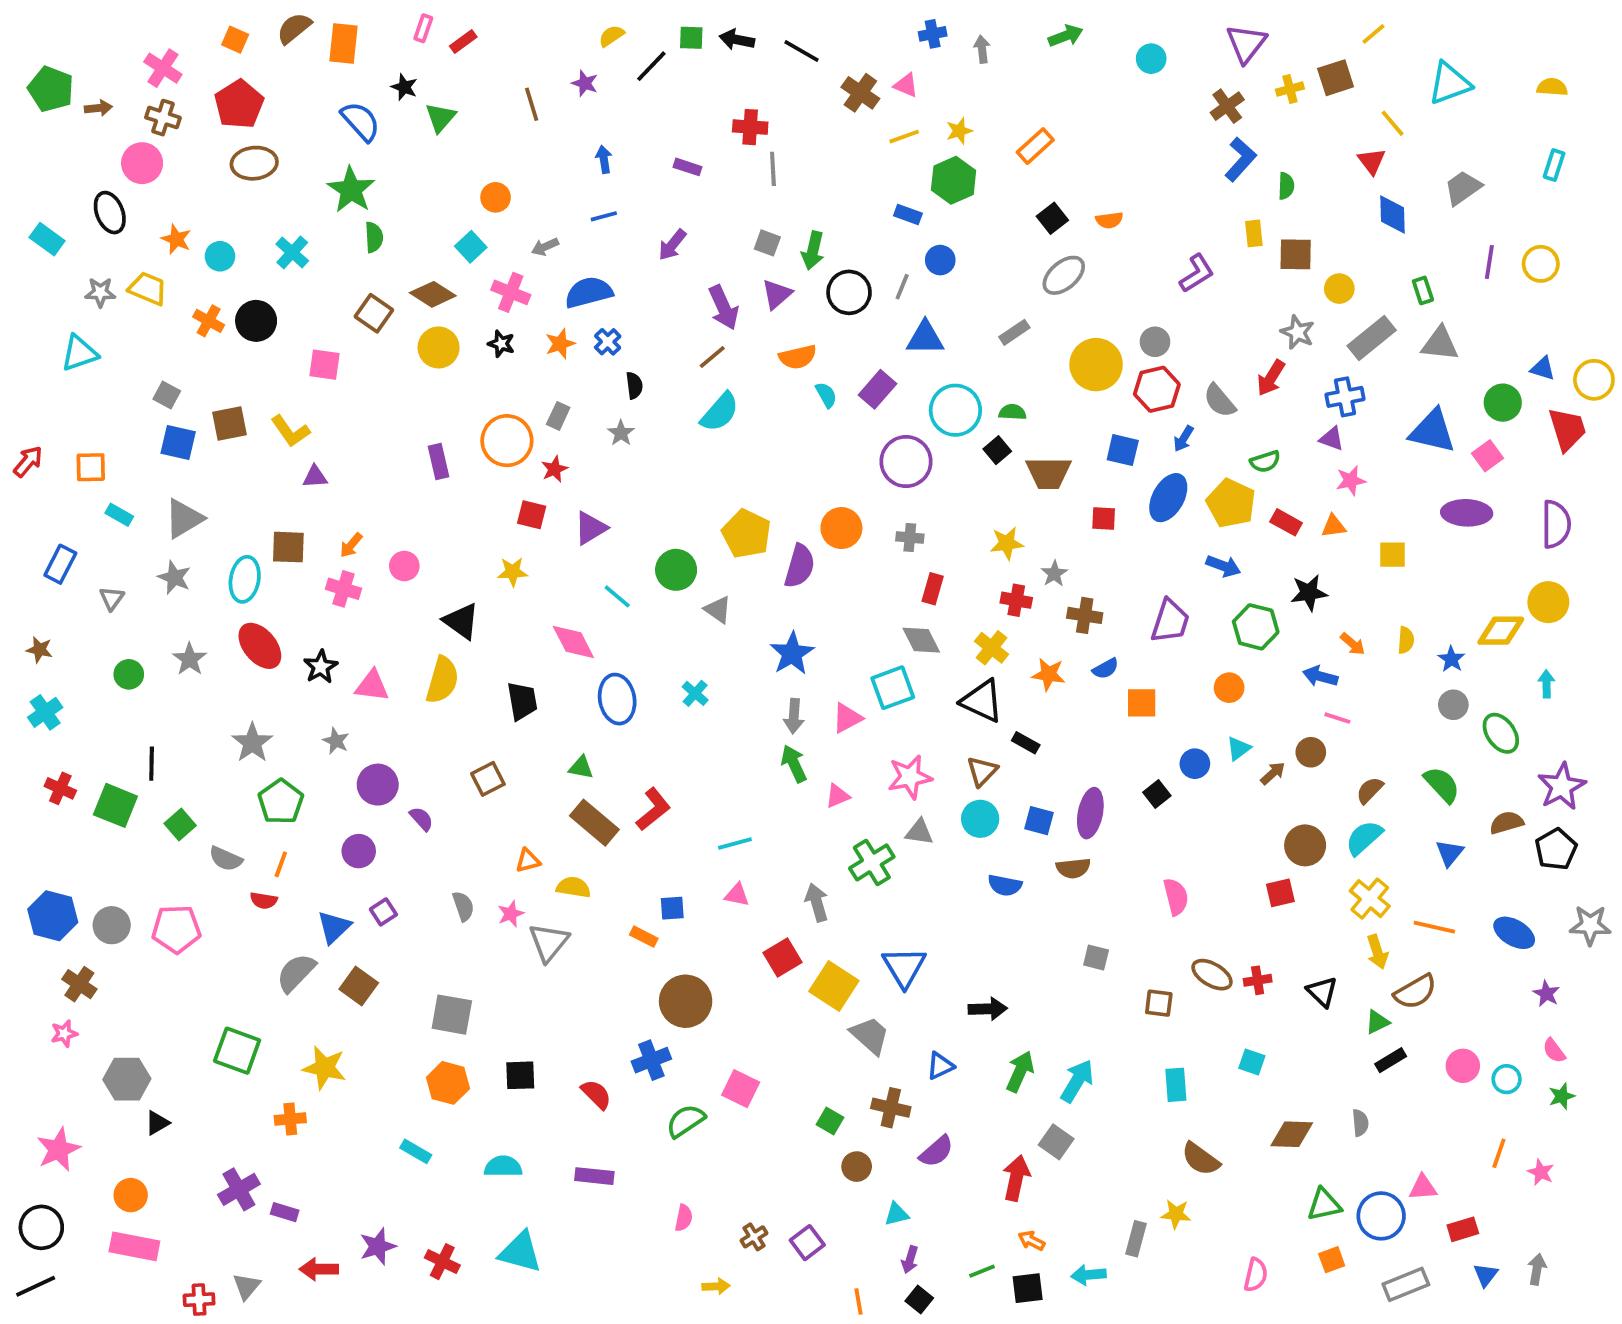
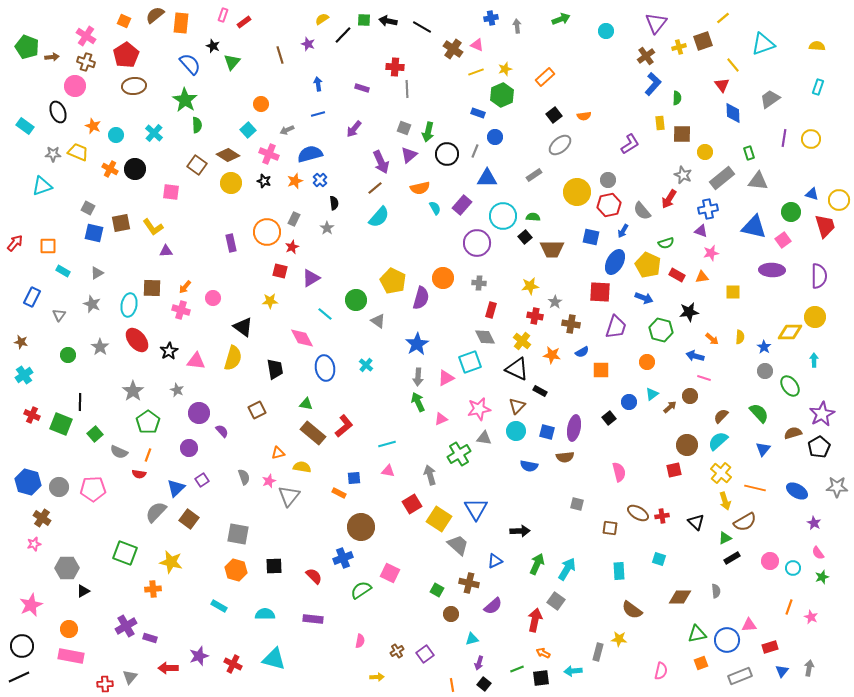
gray triangle: (184, 519) -> (97, 273), size x0.6
red square: (1104, 519) -> (600, 292), moved, size x1.6

